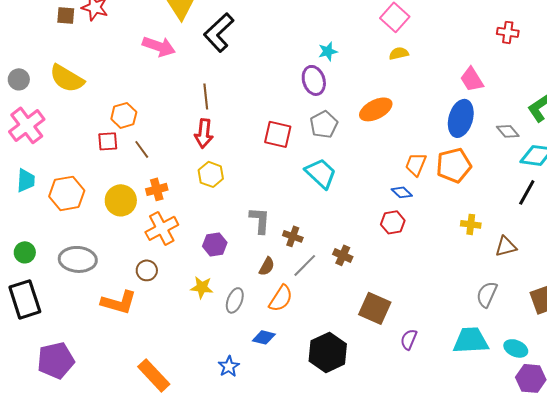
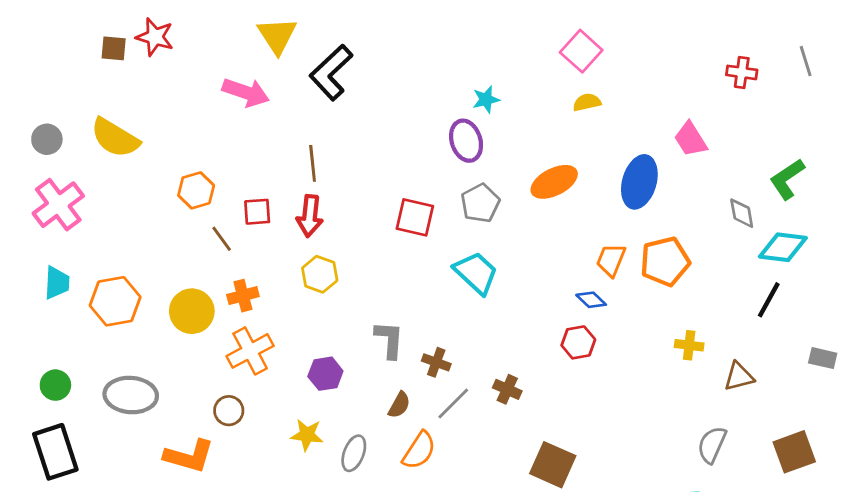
blue ellipse: (461, 118) -> (639, 182), moved
gray diamond: (508, 131) -> (742, 213), turned 30
red square: (108, 141) -> (257, 212), moved

